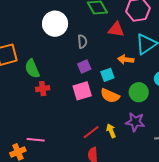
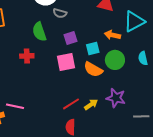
gray semicircle: (82, 42) -> (60, 13), moved, turned 104
green semicircle: (32, 69) -> (39, 32), moved
green circle: (139, 92) -> (115, 60), moved
yellow arrow: (111, 131) -> (91, 104), turned 72

